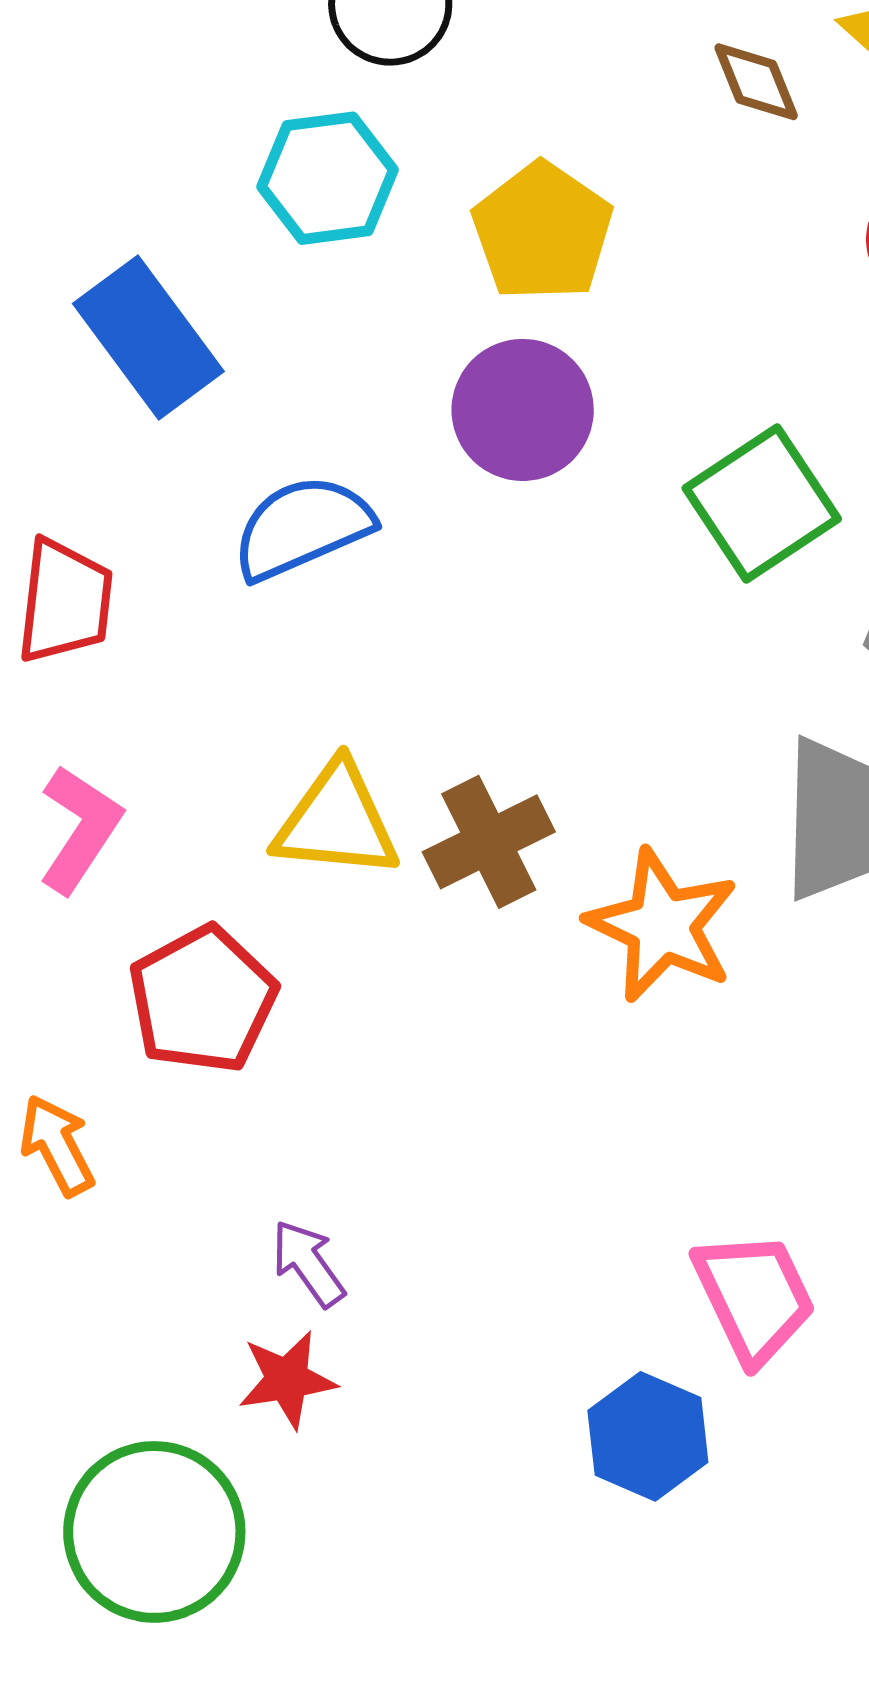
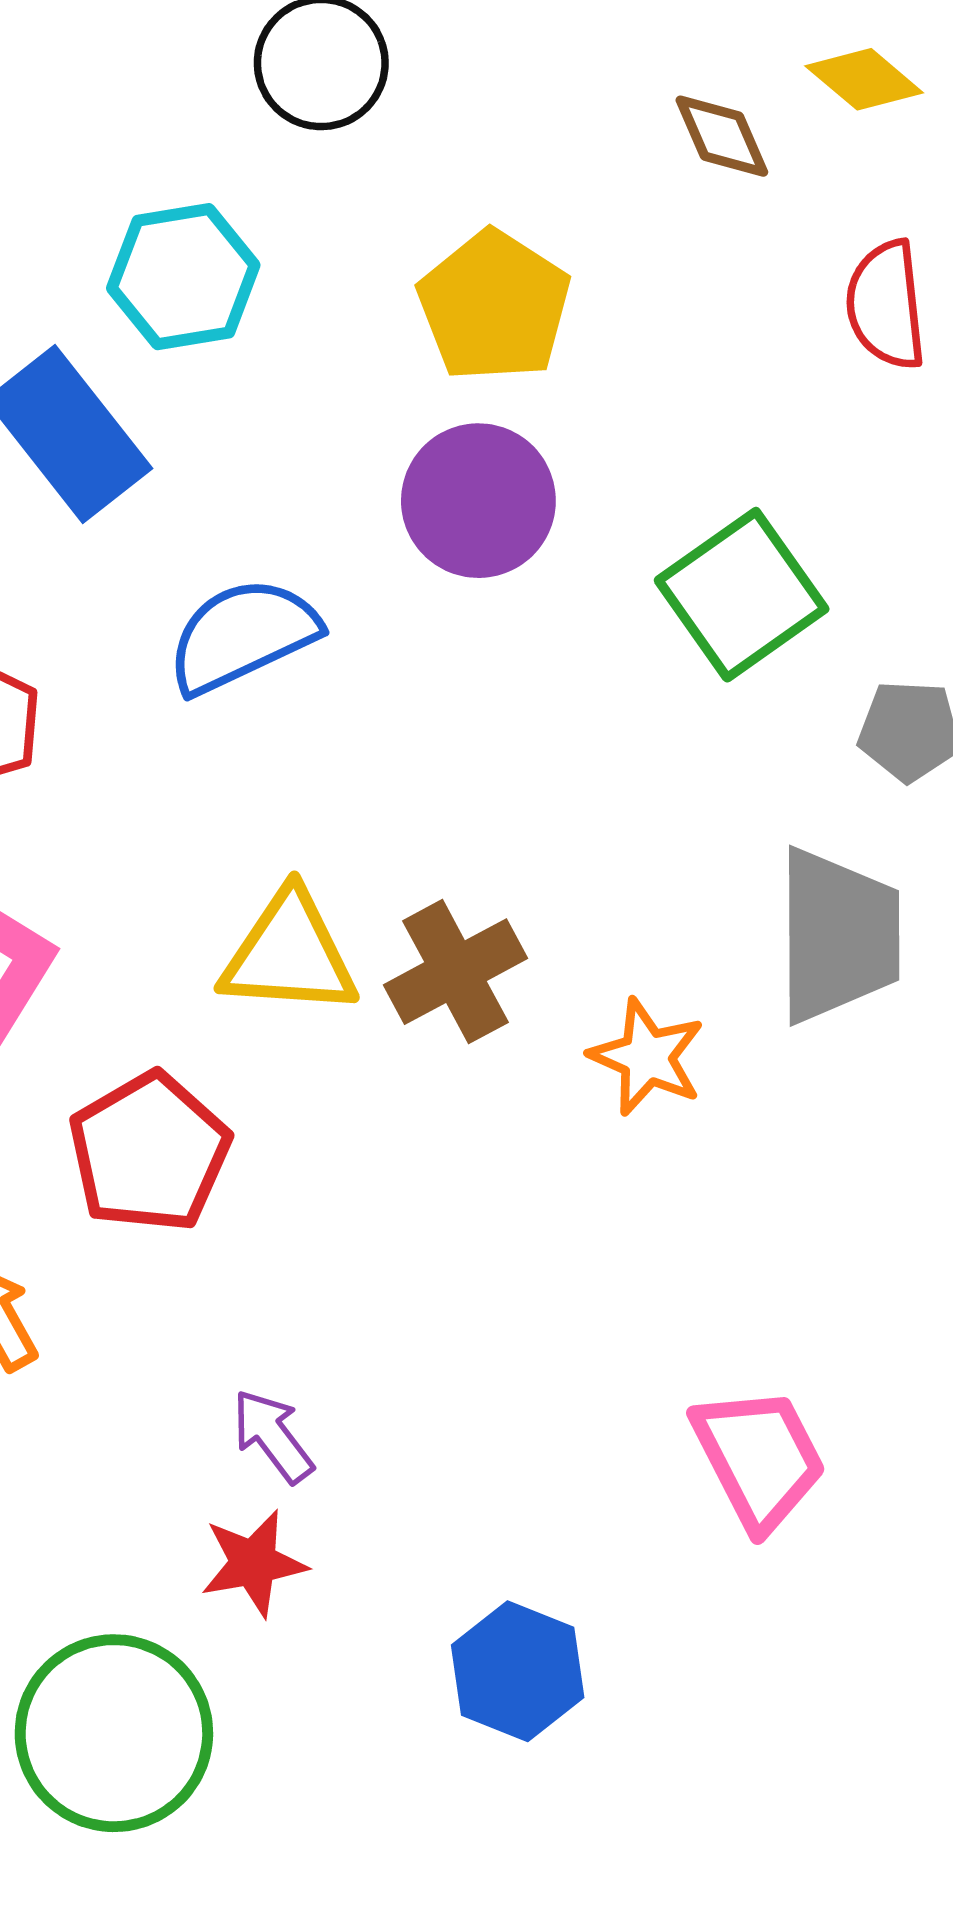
cyan hexagon: (328, 178) -> (183, 277), moved
orange star: (662, 926) -> (647, 1057), size x0.7
blue hexagon: (648, 1436) -> (518, 1671), moved

